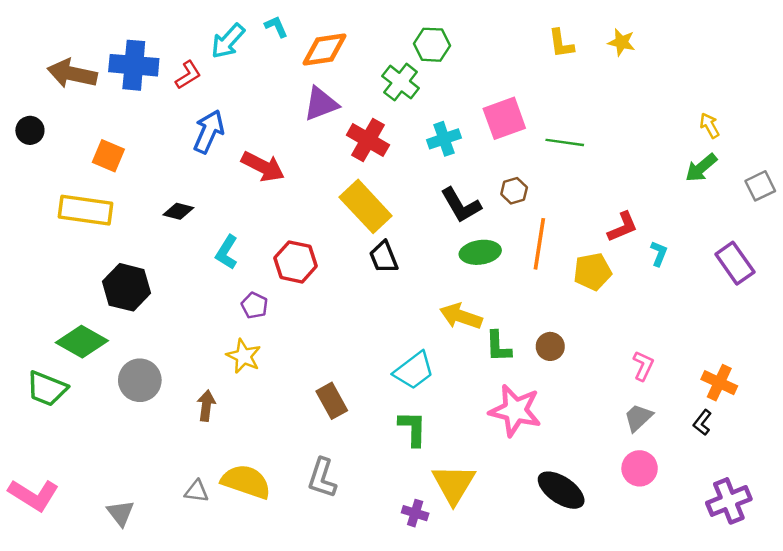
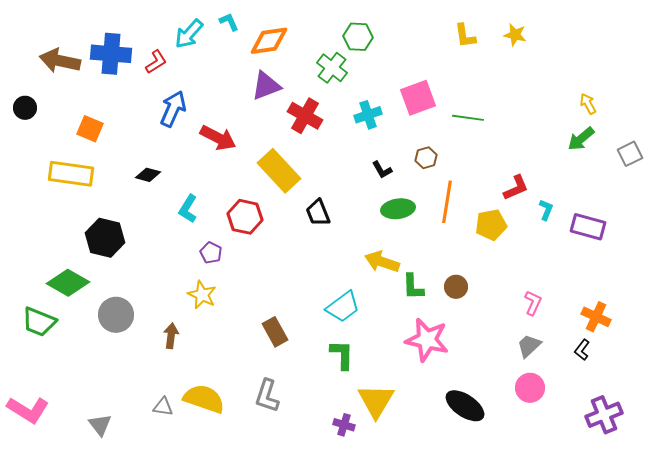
black L-shape: (461, 205) -> (382, 170), size x0.6
yellow rectangle: (366, 206) -> (279, 171), moved
purple rectangle: (735, 263) -> (588, 227), moved, turned -40

